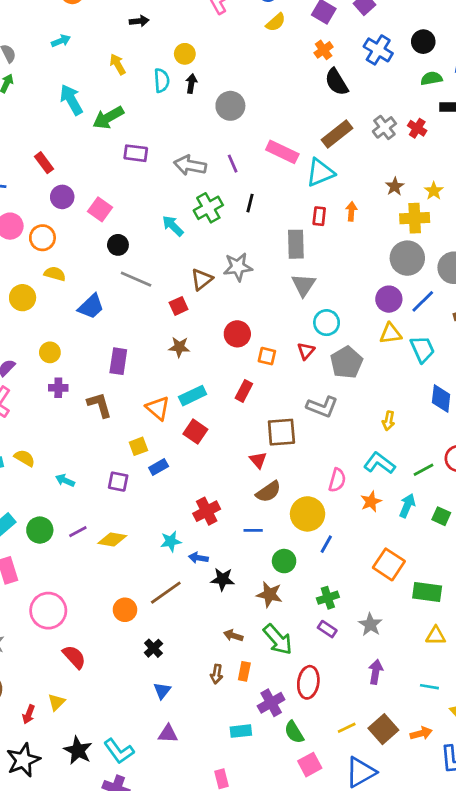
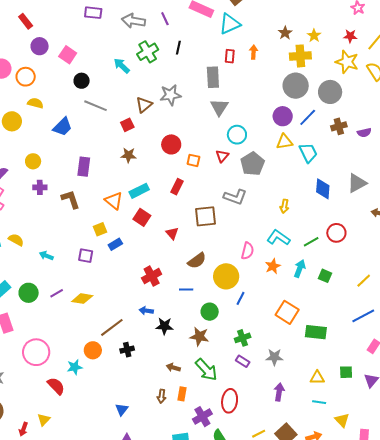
red triangle: (258, 460) -> (172, 233), moved
cyan star: (171, 541) -> (75, 367), moved
brown line: (166, 593) -> (112, 327), moved
gray star: (370, 625) -> (274, 357), turned -30
yellow triangle: (436, 636) -> (317, 378), moved
black cross: (153, 648) -> (127, 350), moved, turned 32

